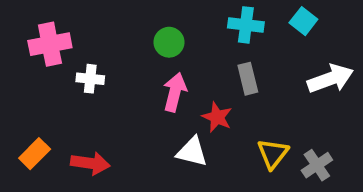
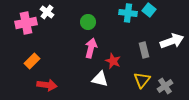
cyan square: (303, 21) -> (149, 10), moved
white cross: (90, 79) -> (47, 12), moved, turned 32
gray rectangle: (248, 79) -> (144, 50), moved
orange rectangle: (35, 154) -> (32, 61), moved

